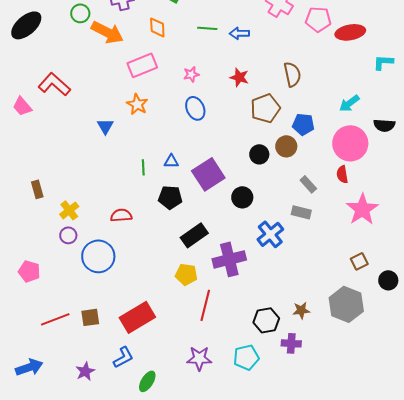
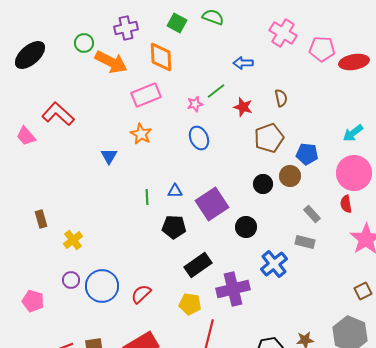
orange diamond: (157, 27) -> (161, 57), size x1.4
green line: (207, 28) -> (216, 91), moved, turned -42
brown semicircle: (292, 74) -> (281, 98), moved, size x0.7
red semicircle: (121, 215) -> (141, 294), moved, turned -40
purple circle: (68, 235) -> (71, 280), moved

